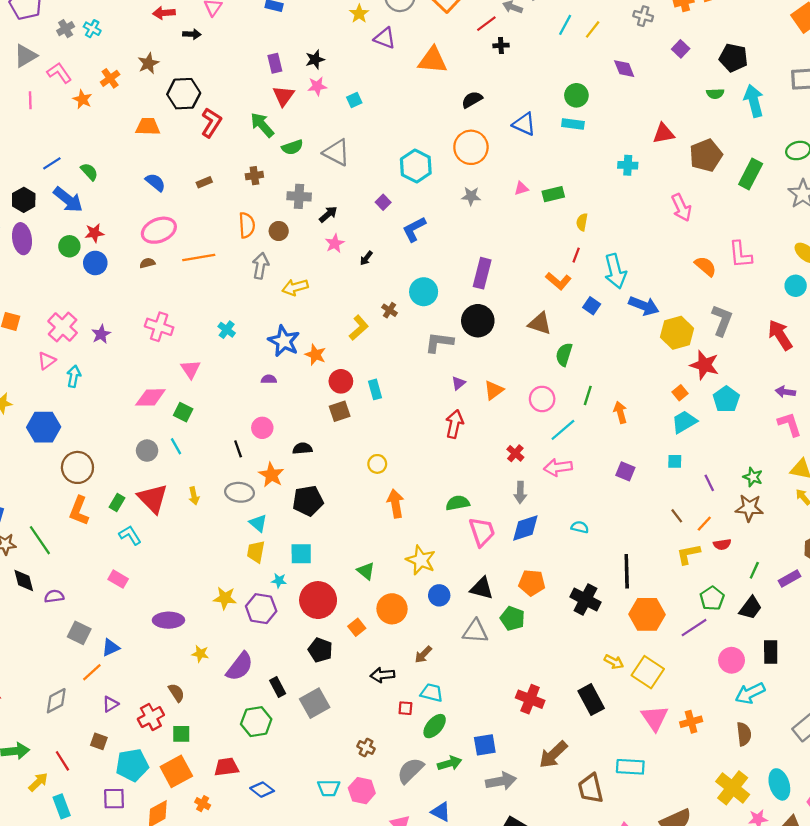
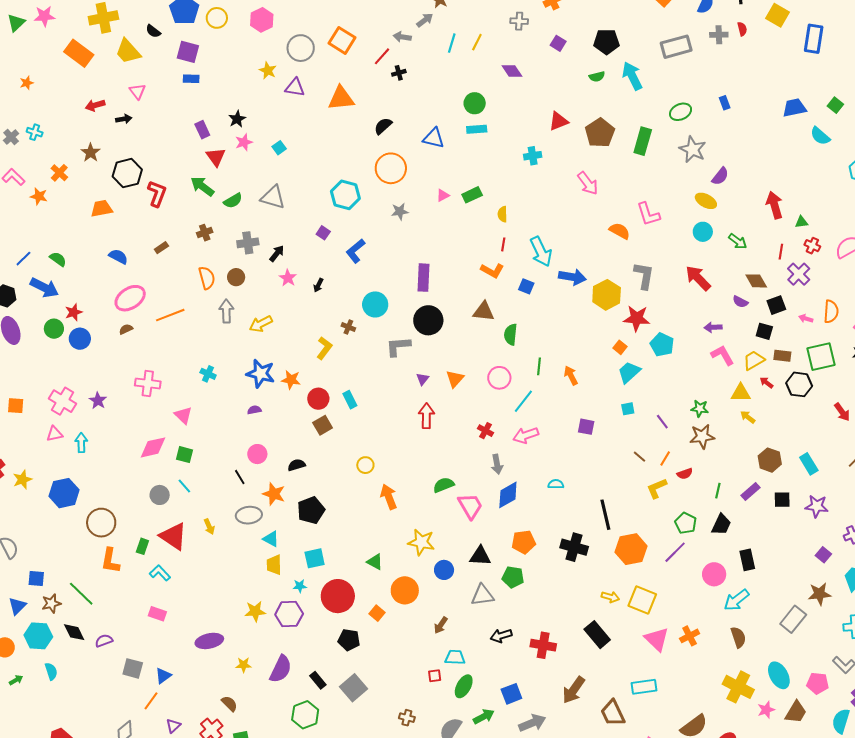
pink triangle: (47, 361) -> (55, 434), turned 36
black arrow: (382, 675) -> (501, 636), moved

